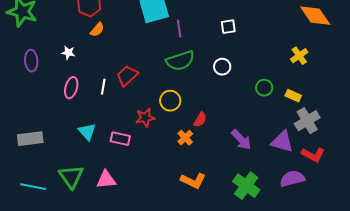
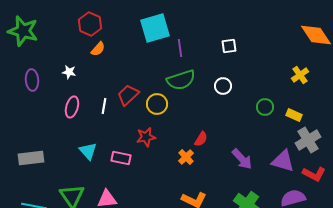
yellow circle: (170, 101) -> (157, 104), moved

